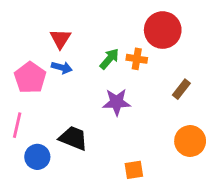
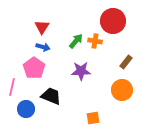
pink pentagon: (30, 78) -> (34, 68), moved
orange circle: (190, 141) -> (122, 90), moved

